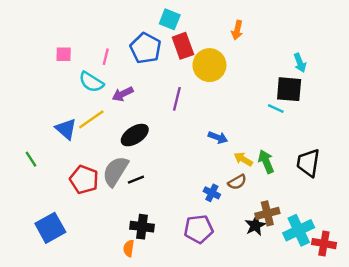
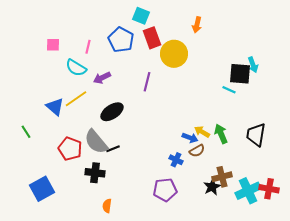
cyan arrow: (300, 63) -> (253, 65), moved
blue arrow: (218, 137) -> (190, 138), moved
gray semicircle: (115, 171) -> (96, 142), turned -72
black cross: (142, 227) -> (95, 173), moved
red cross: (324, 244) -> (269, 189), moved

